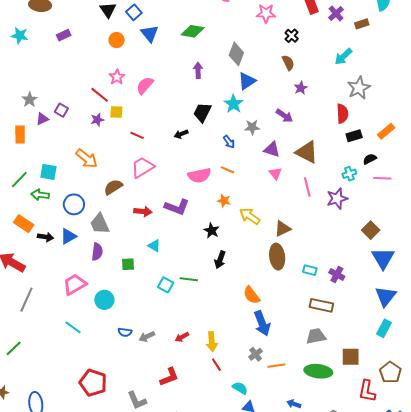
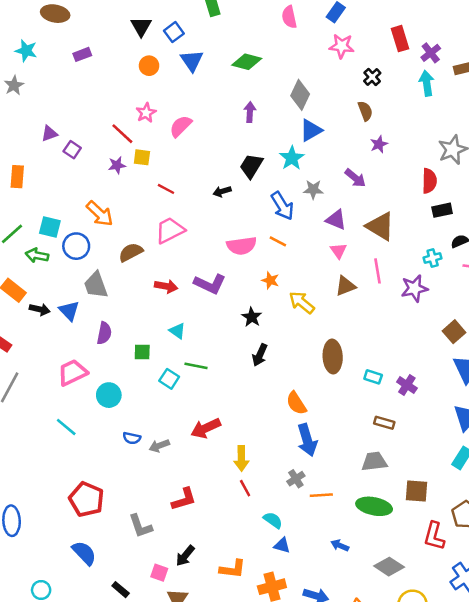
cyan arrow: (343, 57) -> (427, 83), moved, turned 120
gray star: (30, 100) -> (14, 85), moved
purple triangle: (42, 119) -> (49, 133), moved
blue arrow: (229, 142) -> (282, 206), size x1.6
blue circle: (74, 204) -> (76, 246), moved
gray trapezoid: (100, 224) -> (96, 285), moved
brown triangle: (283, 229) -> (345, 286), moved
blue triangle: (68, 236) -> (69, 311), turned -48
green line: (189, 279) -> (196, 366), moved
cyan square: (166, 285) -> (169, 379), moved
brown rectangle: (321, 305) -> (384, 423), size x0.7
red arrow: (182, 337) -> (206, 428), moved, size x1.6

